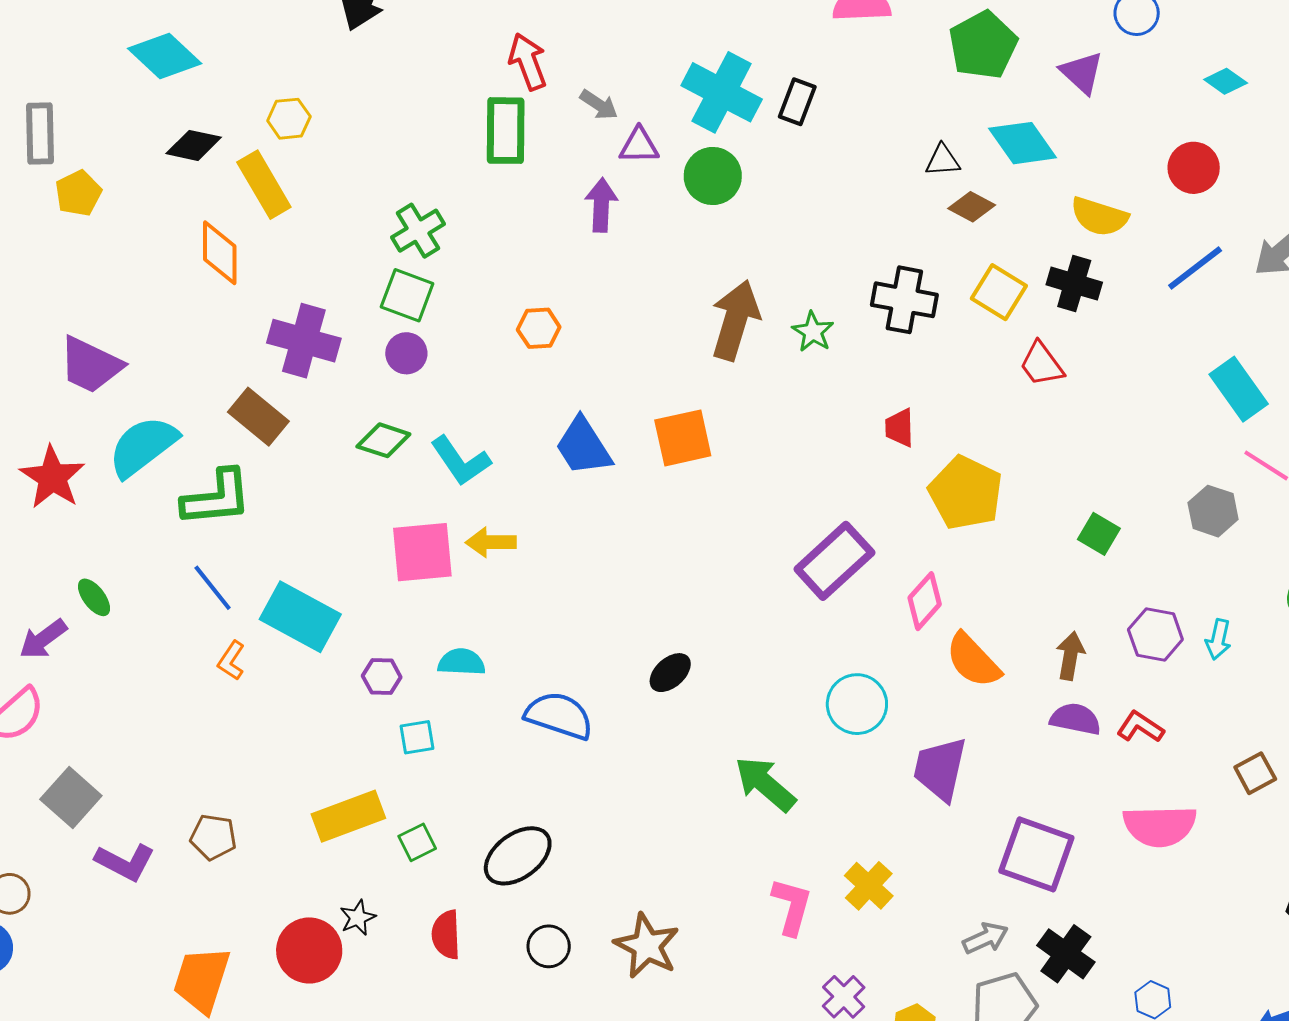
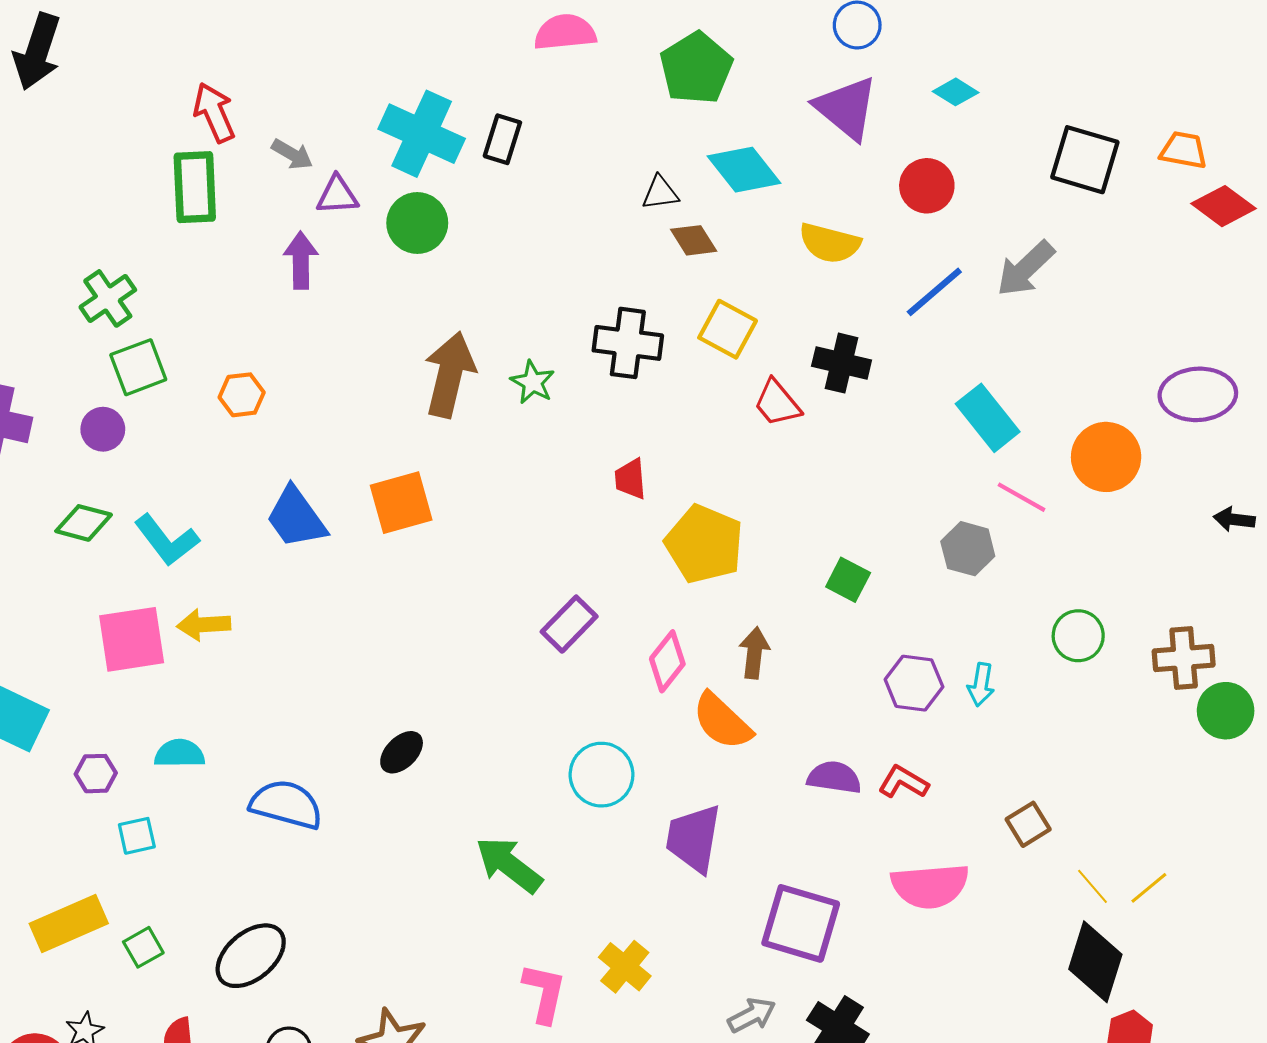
purple triangle: (1082, 73) -> (846, 108), moved, size x1.4
brown diamond: (972, 207) -> (694, 240), turned 33
black cross: (1074, 284) -> (842, 363), moved
green square: (407, 295) -> (138, 367), moved, turned -38
purple rectangle: (834, 561) -> (569, 624), size x0.7
brown arrow: (1070, 656) -> (754, 653), moved

